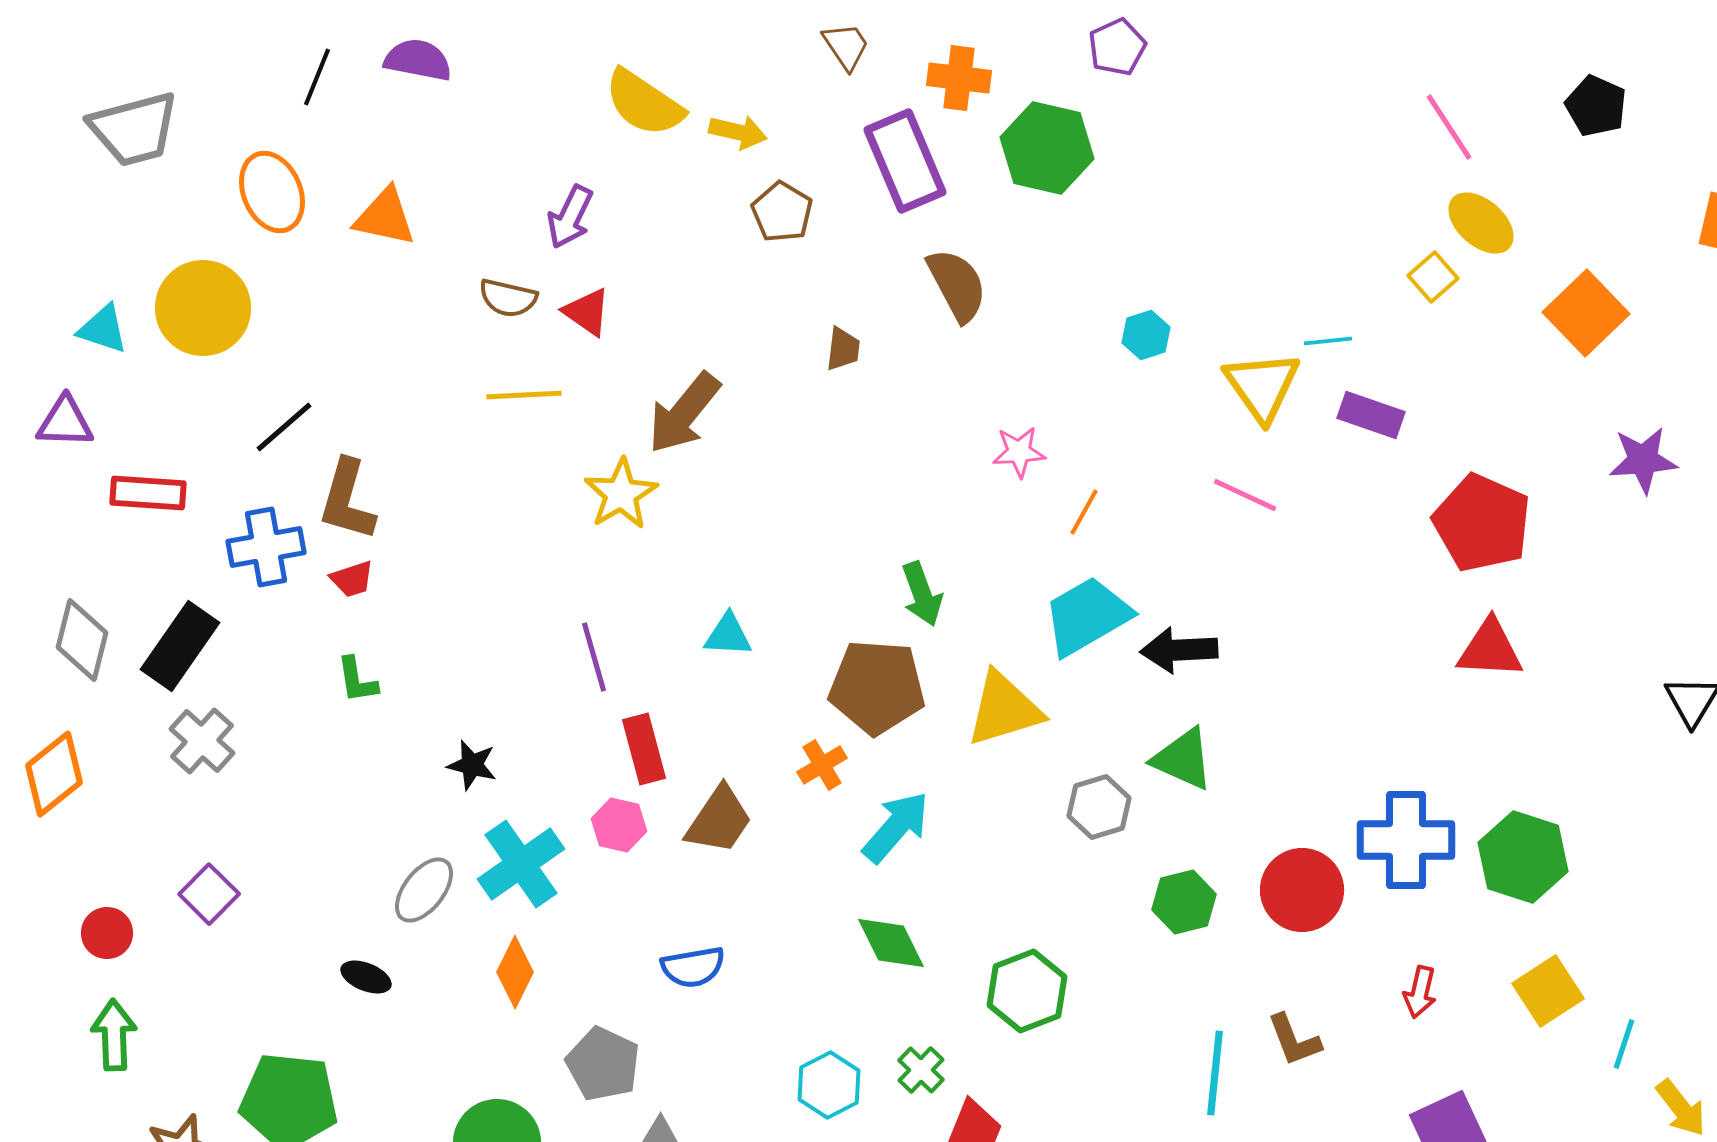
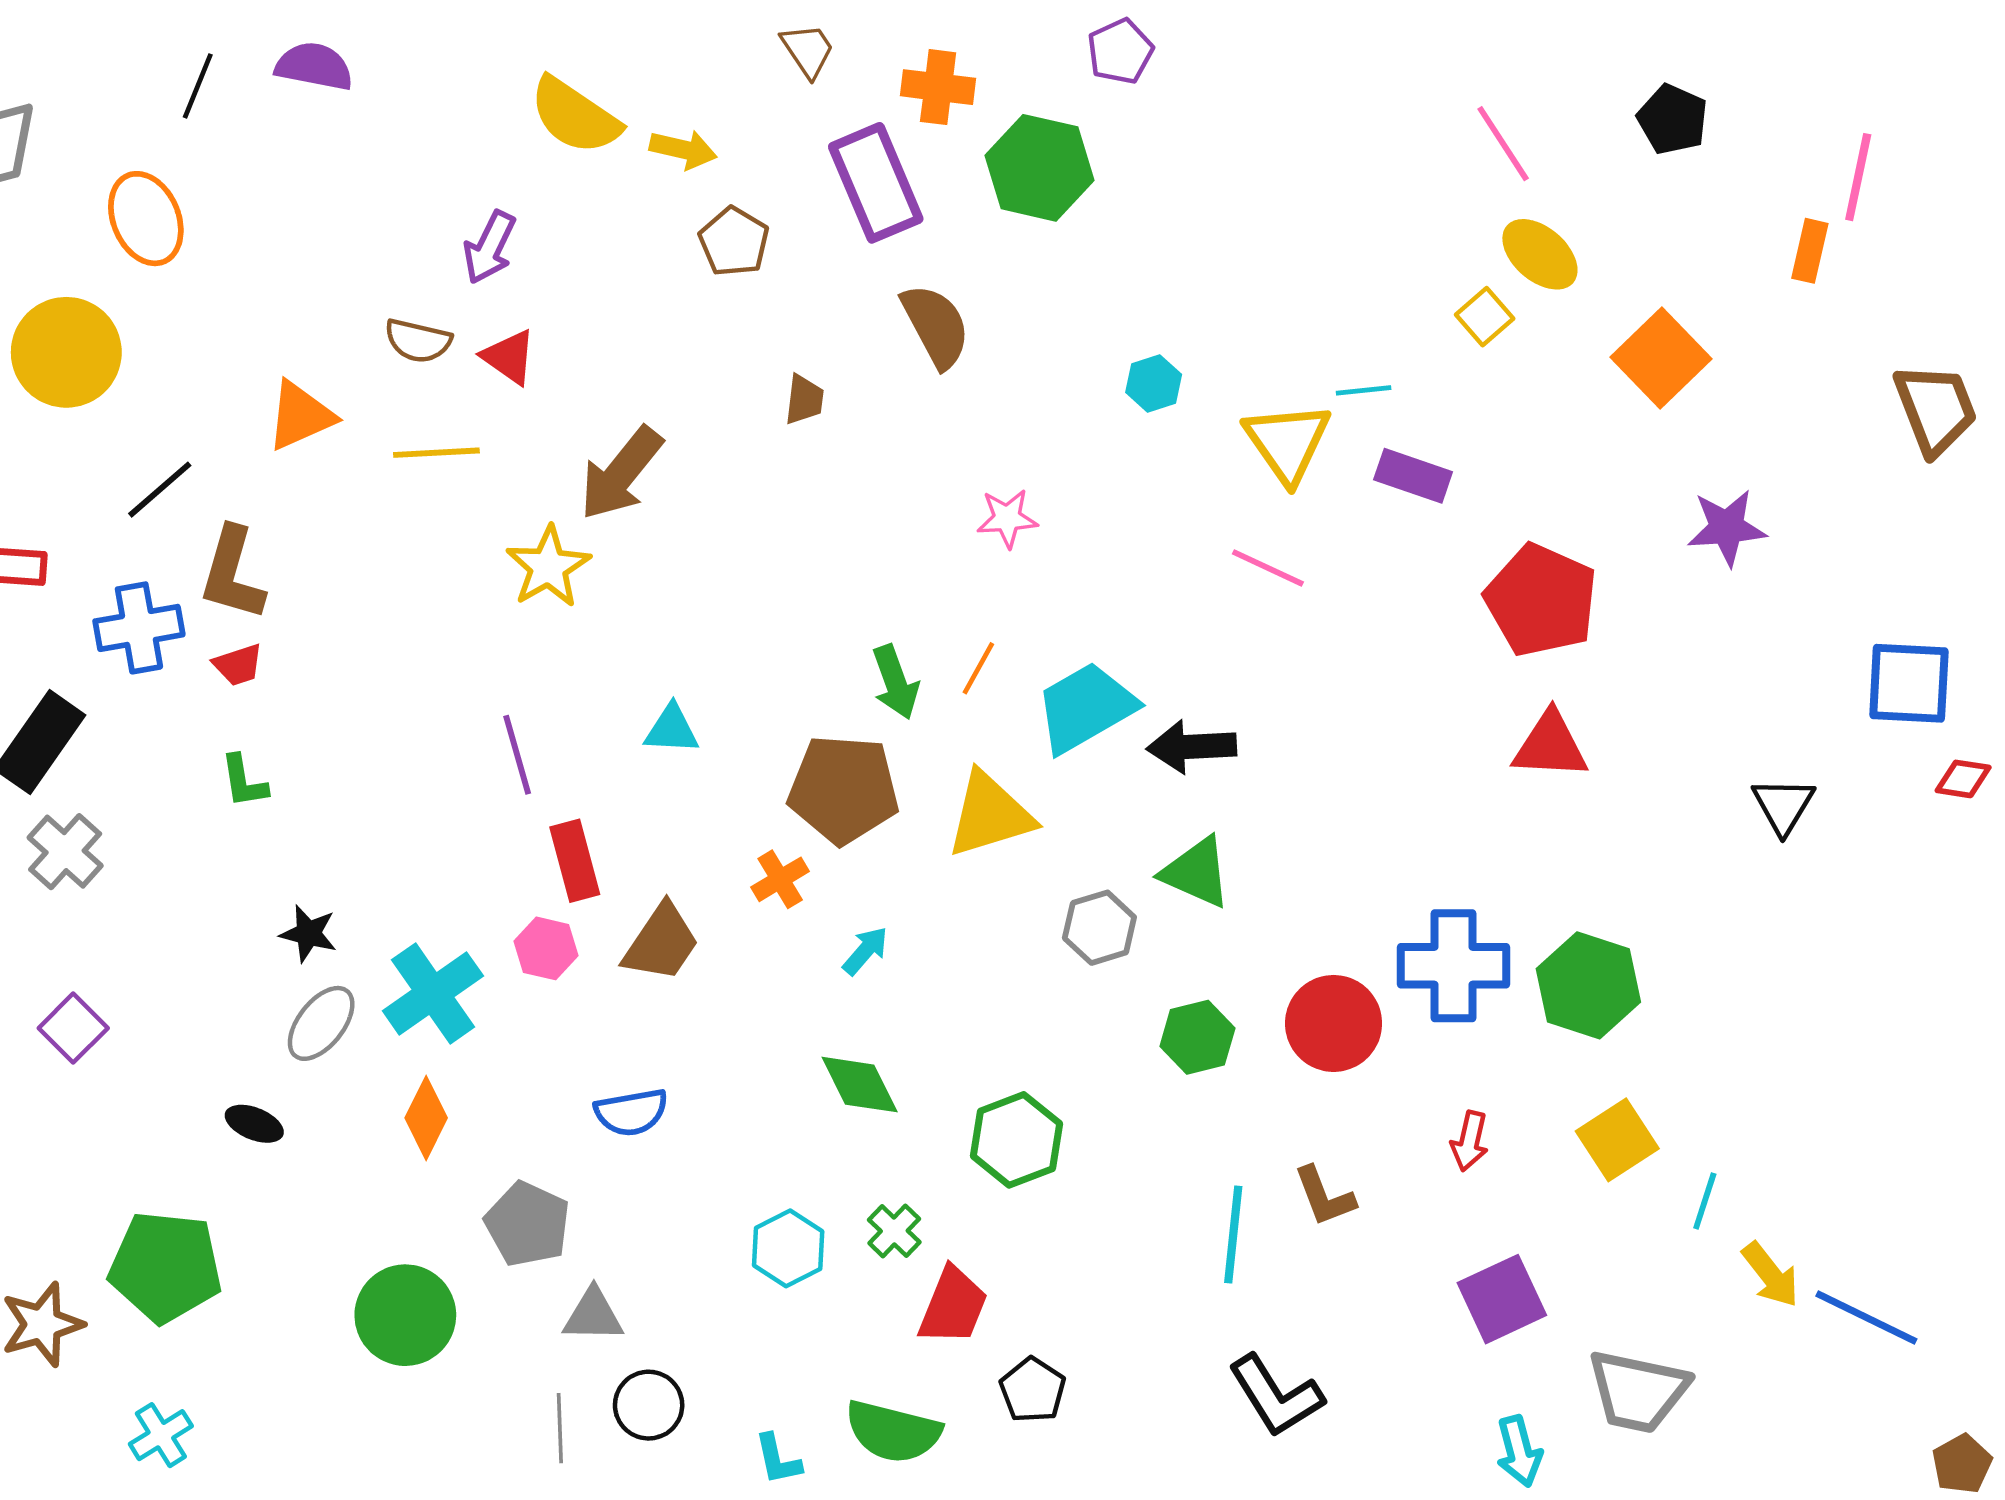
orange triangle: (385, 217) -> (300, 416), moved, turned -36
orange line: (1084, 512) -> (978, 668), moved
black star: (472, 765) -> (308, 933), moved
cyan arrow: (896, 827) -> (865, 951), size x0.6

